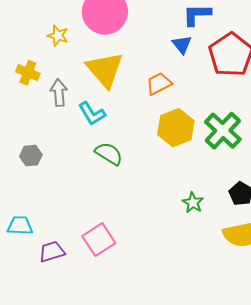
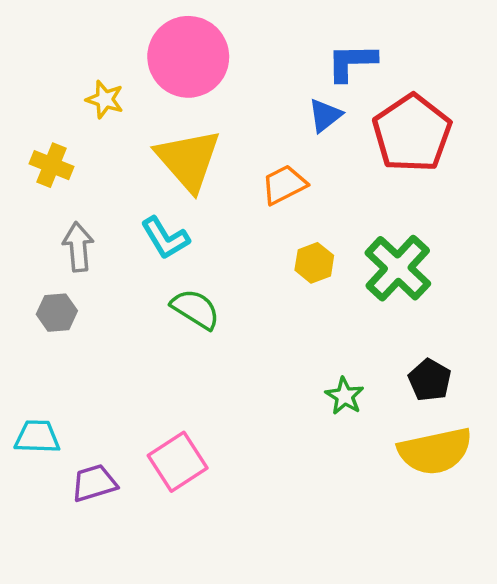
blue triangle: (182, 45) -> (325, 115), turned 30
gray arrow: (59, 93) -> (78, 247), moved
yellow hexagon: (176, 128) -> (314, 263), size x0.6

